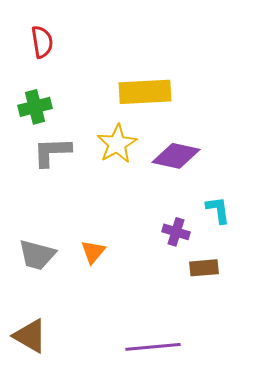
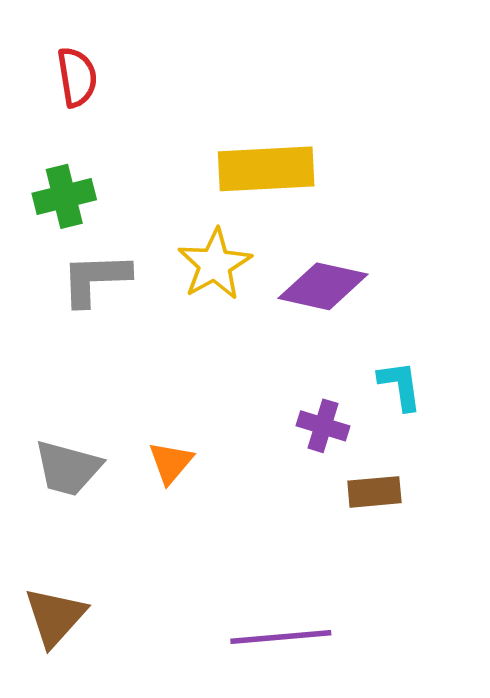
brown triangle: (30, 336) -> (55, 617), turned 42

